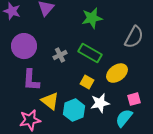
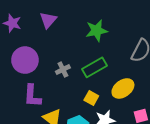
green rectangle: (90, 53) -> (94, 67), turned -60

